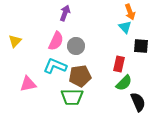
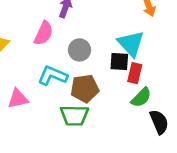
cyan triangle: (125, 27) -> (131, 44), moved, size x1.6
pink semicircle: (56, 41) -> (44, 33), moved
black square: (141, 46) -> (119, 62), moved

